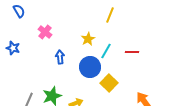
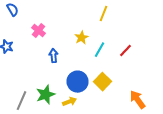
red line: (132, 52) -> (126, 51), turned -48
blue circle: (90, 67) -> (78, 82), moved

